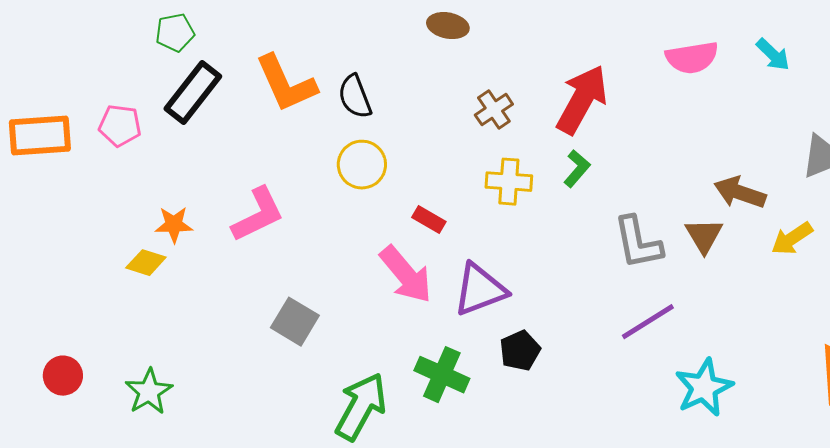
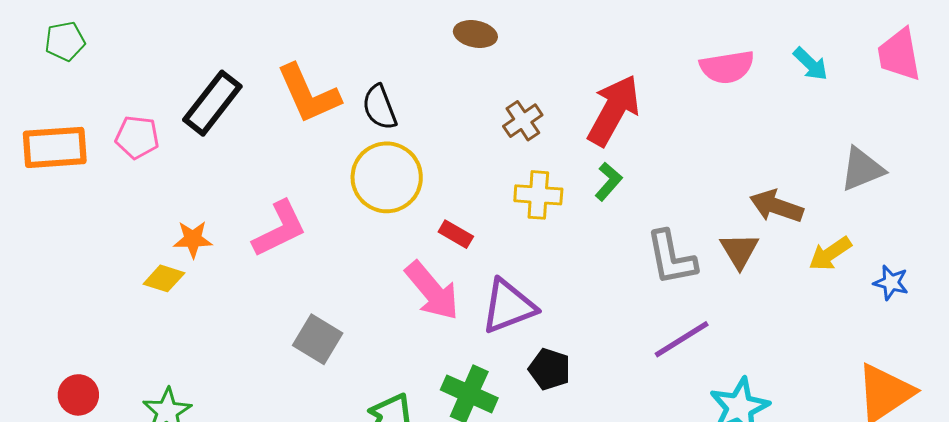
green pentagon: (175, 33) -> (65, 41), moved
yellow circle: (362, 165) -> (387, 177), size x1.4
black pentagon: (520, 351) -> (550, 369), turned -30

